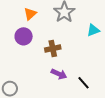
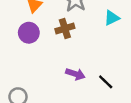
brown cross: (53, 48) -> (65, 28), moved

